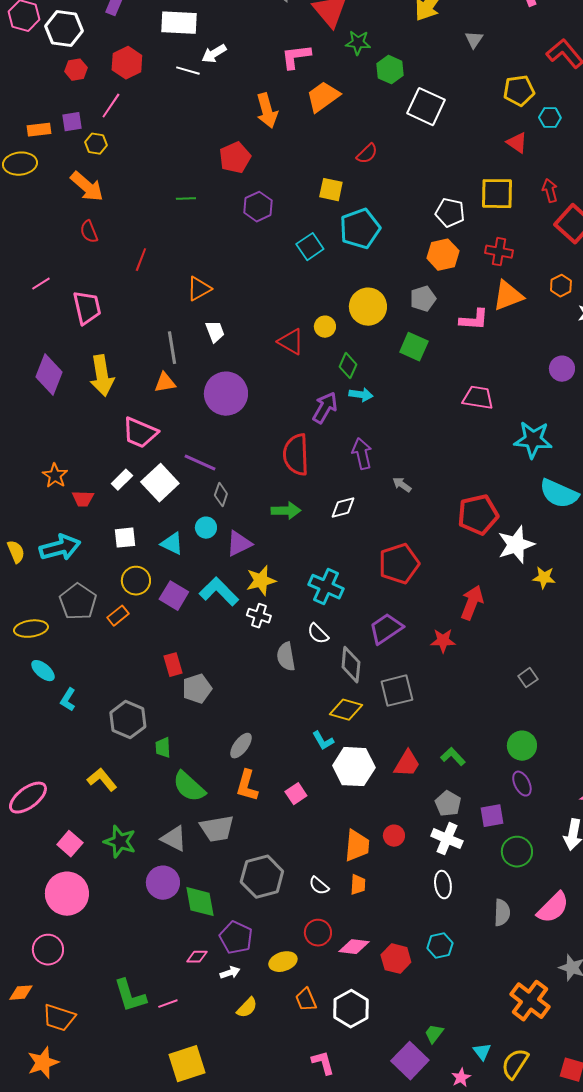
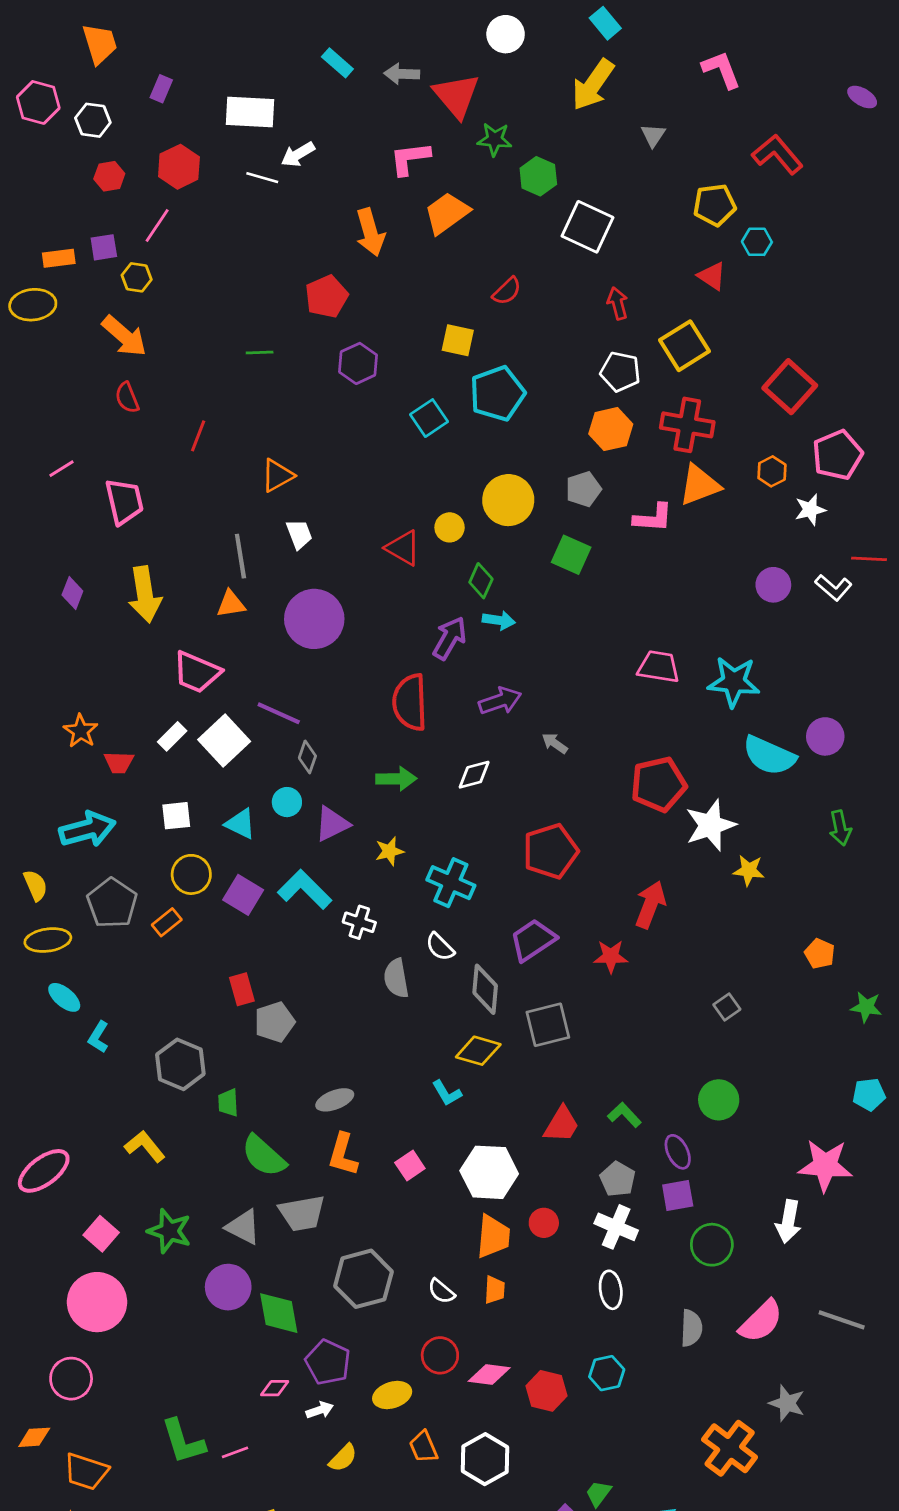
white hexagon: (64, 29) -> (93, 120), size x0.7
red arrow: (550, 191) -> (618, 303), moved
yellow square: (497, 194) -> (685, 346), turned -33
red cross: (499, 252) -> (687, 425), size x1.4
purple diamond: (49, 375) -> (72, 593), size x0.6
pink trapezoid: (478, 398) -> (659, 667), moved
purple arrow: (362, 454) -> (500, 701), turned 84
yellow semicircle: (16, 552) -> (36, 885), moved
yellow star: (261, 581) -> (389, 851), moved, size x0.7
gray ellipse: (241, 746) -> (335, 1100), turned 32
white hexagon: (354, 767) -> (489, 1172), moved
purple ellipse: (522, 784) -> (678, 1152), moved

